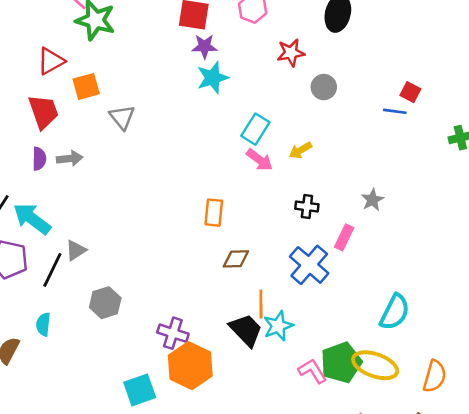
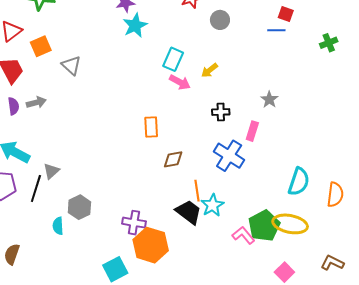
cyan semicircle: (43, 324) -> (58, 226), moved
orange semicircle: (435, 376) -> (335, 195), moved

